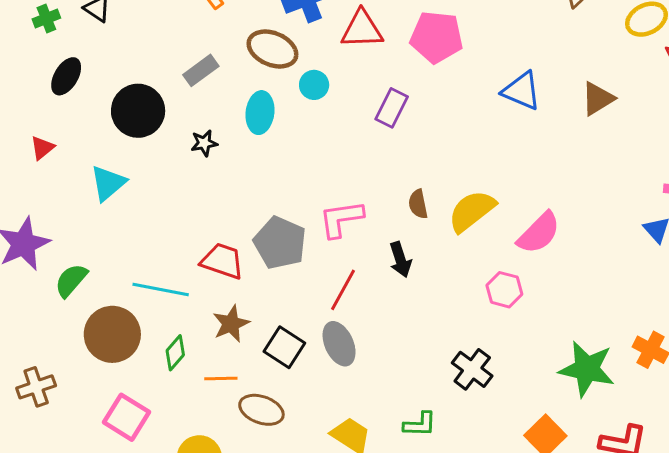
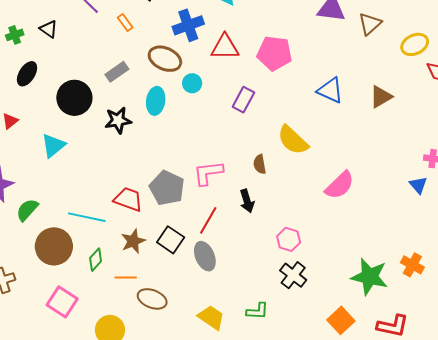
black star: (204, 143) -> (118, 120), size x1.5
yellow semicircle: (472, 211) -> (293, 140), moved, turned -100
pink hexagon: (504, 290) -> (289, 239), moved
black square: (284, 347) -> (171, 240), moved

